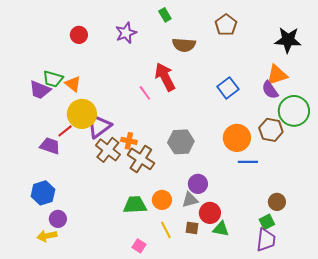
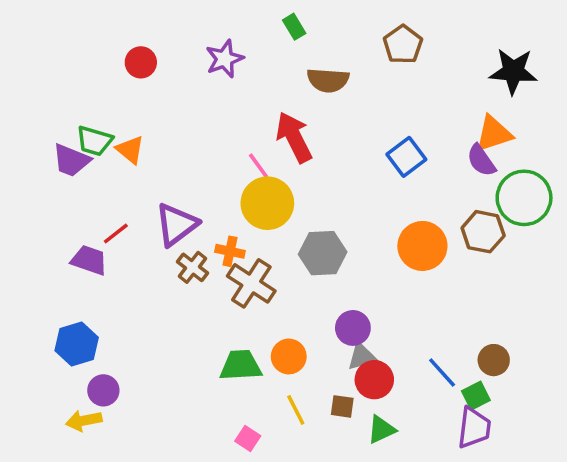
yellow circle: (82, 114) -> (267, 203), moved
brown cross: (108, 150) -> (192, 267), size x0.7
blue line: (248, 162) -> (442, 373), moved, turned 48
gray triangle: (190, 200) -> (362, 356), moved
green triangle: (221, 229) -> (381, 430), moved, turned -36

